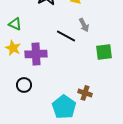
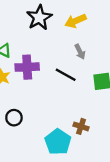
black line: (66, 36) -> (66, 75), moved
purple cross: (36, 54) -> (27, 67), moved

